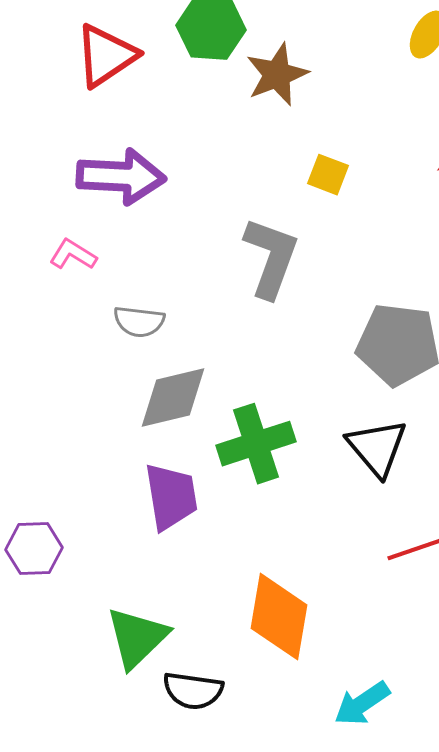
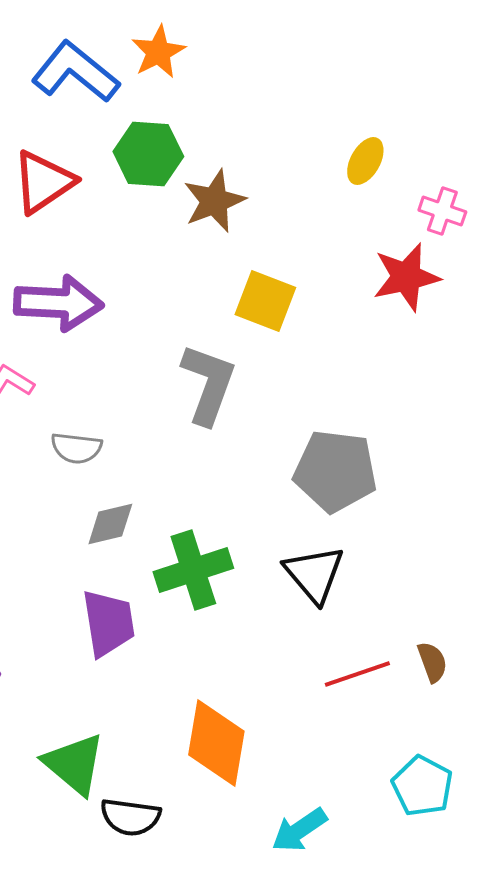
yellow square: (328, 175) -> (265, 301), size x1.5
gray diamond: (173, 398) -> (110, 524), size x0.7
green triangle: (137, 638) -> (74, 764), turned -36

